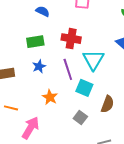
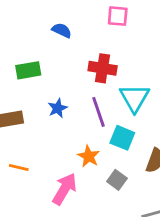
green rectangle: (35, 42) -> (28, 70), moved
orange star: (50, 97) -> (89, 156), moved
pink arrow: (30, 128) -> (65, 189), moved

